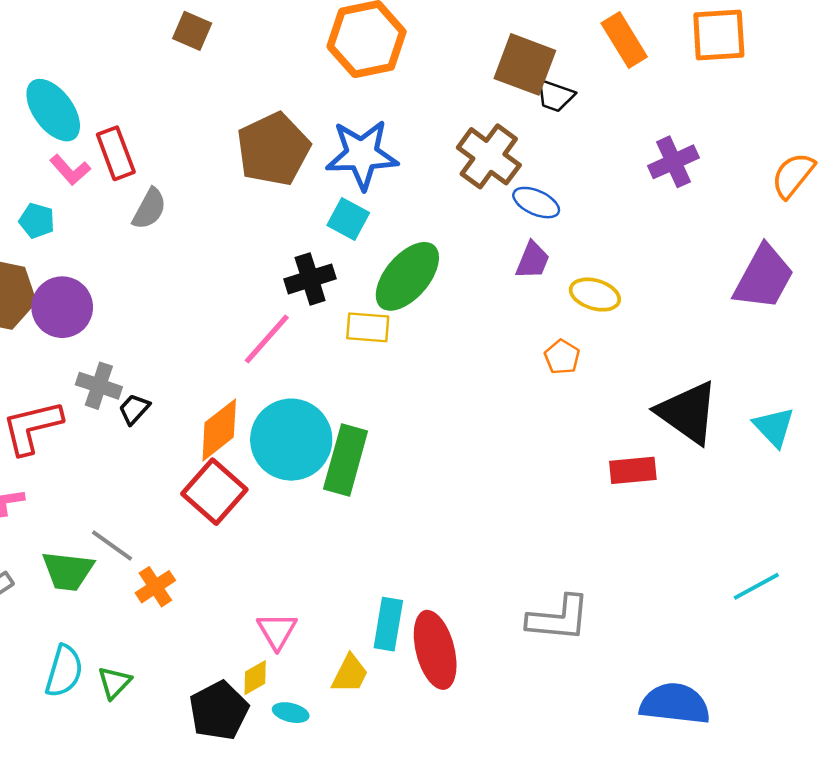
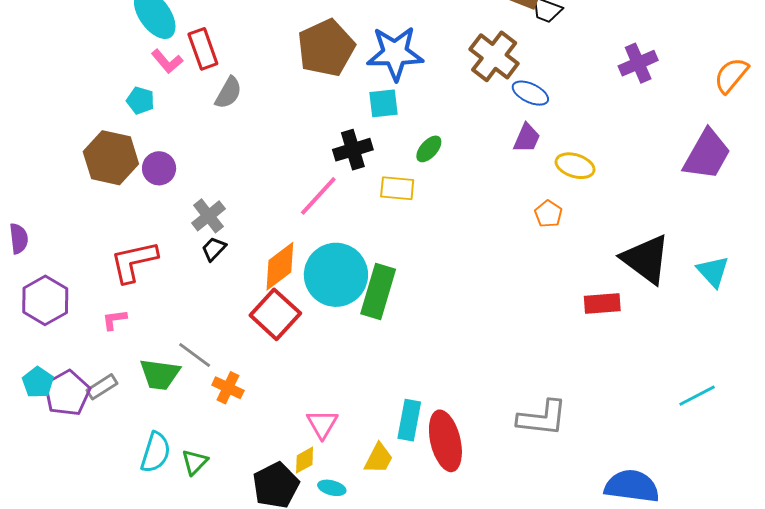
cyan square: (348, 219) -> (383, 103), turned -36
green ellipse: (407, 276) -> (429, 149), size x0.5
purple circle: (62, 307) -> (159, 168), size x0.7
gray cross: (99, 386) -> (208, 216), moved, turned 32
orange cross: (155, 587) -> (228, 388), turned -32

